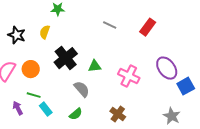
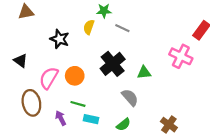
gray line: (110, 25) -> (122, 28), moved
yellow semicircle: (45, 32) -> (89, 27), moved
pink cross: (129, 76) -> (181, 56), moved
cyan rectangle: (46, 109) -> (91, 119), turned -40

